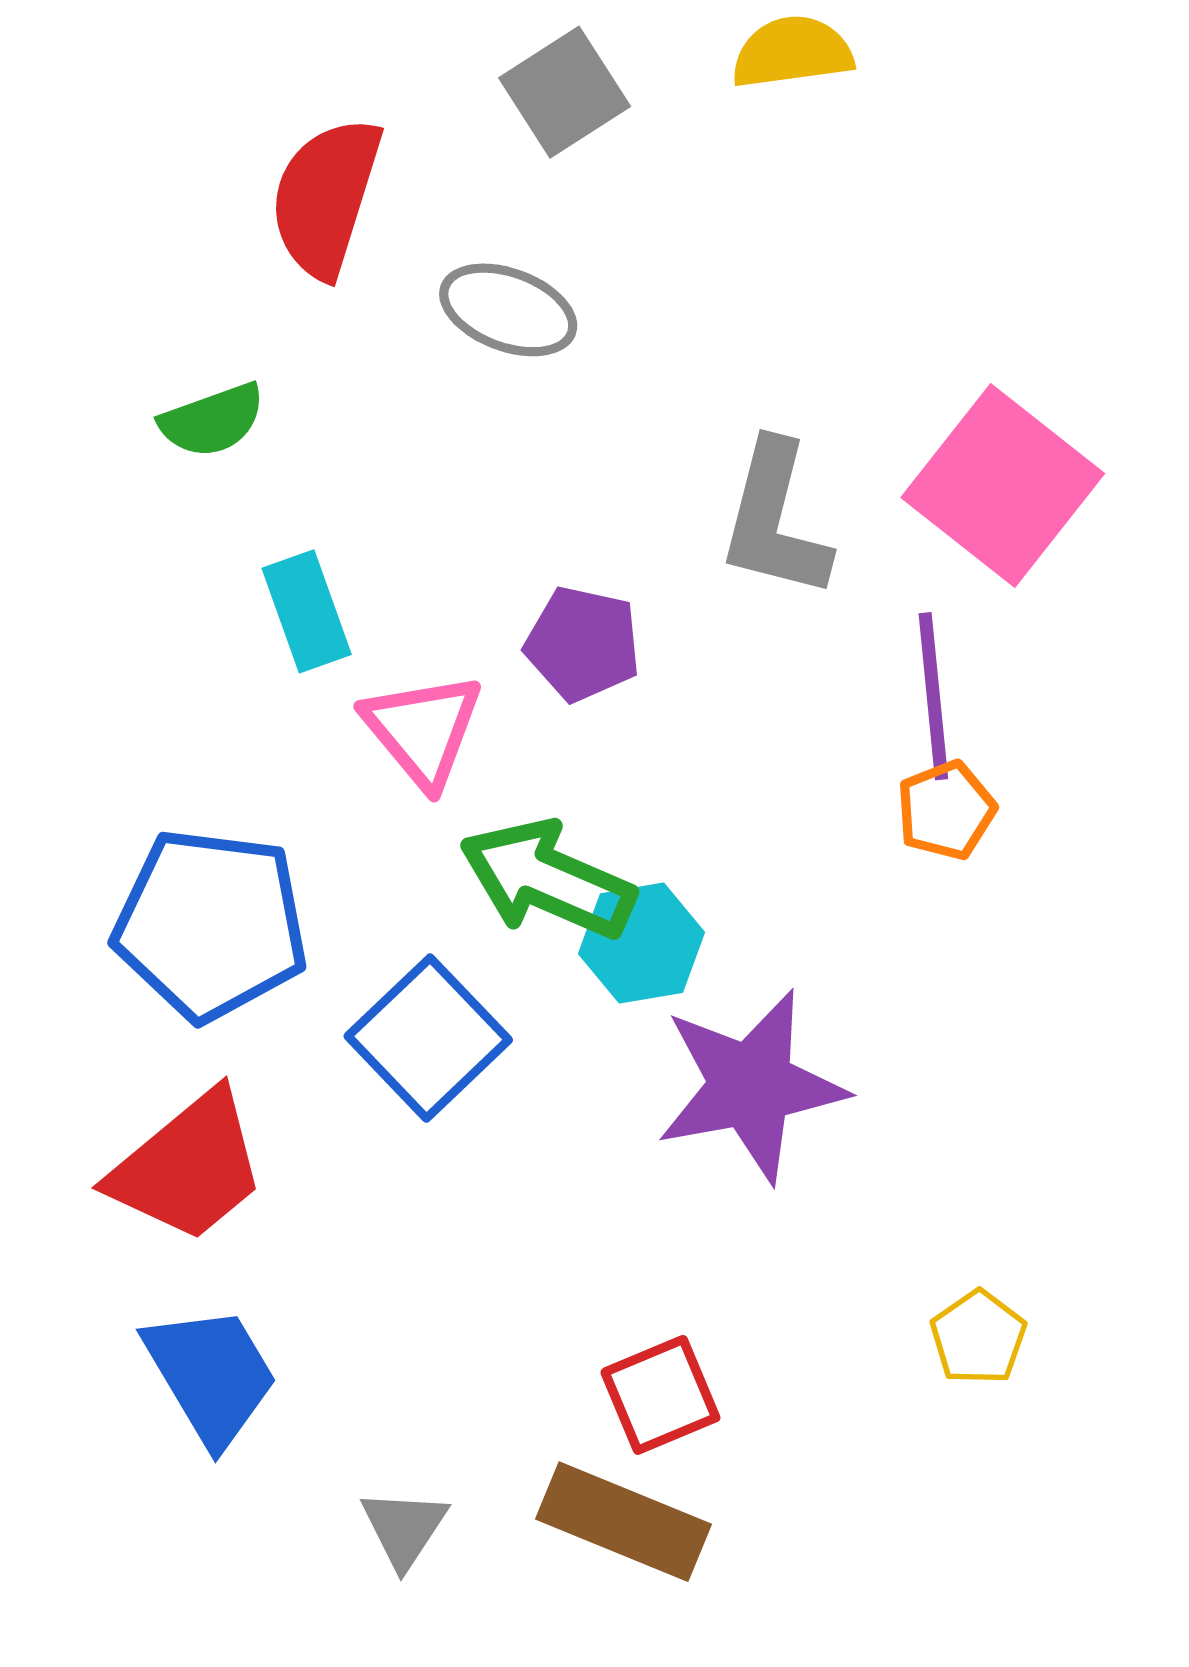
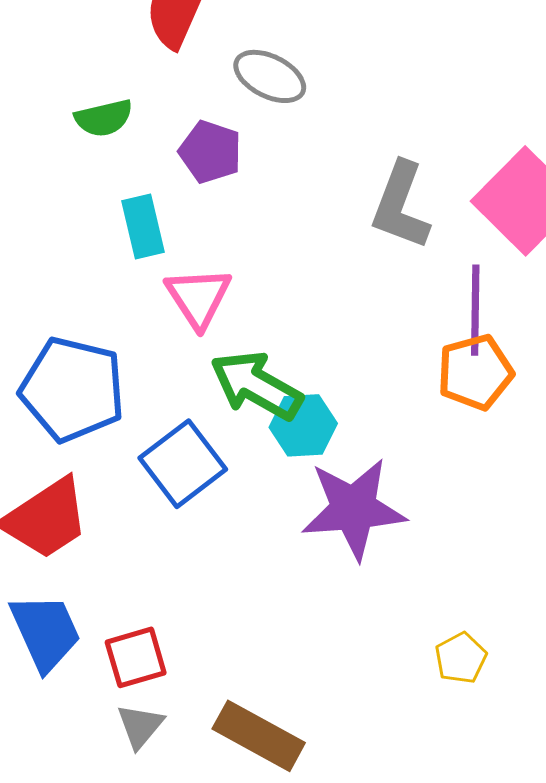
purple pentagon: (583, 644) -> (210, 152), moved
orange pentagon: (946, 810) -> (475, 372), size x1.4
red square: (660, 1395) -> (136, 657), moved

